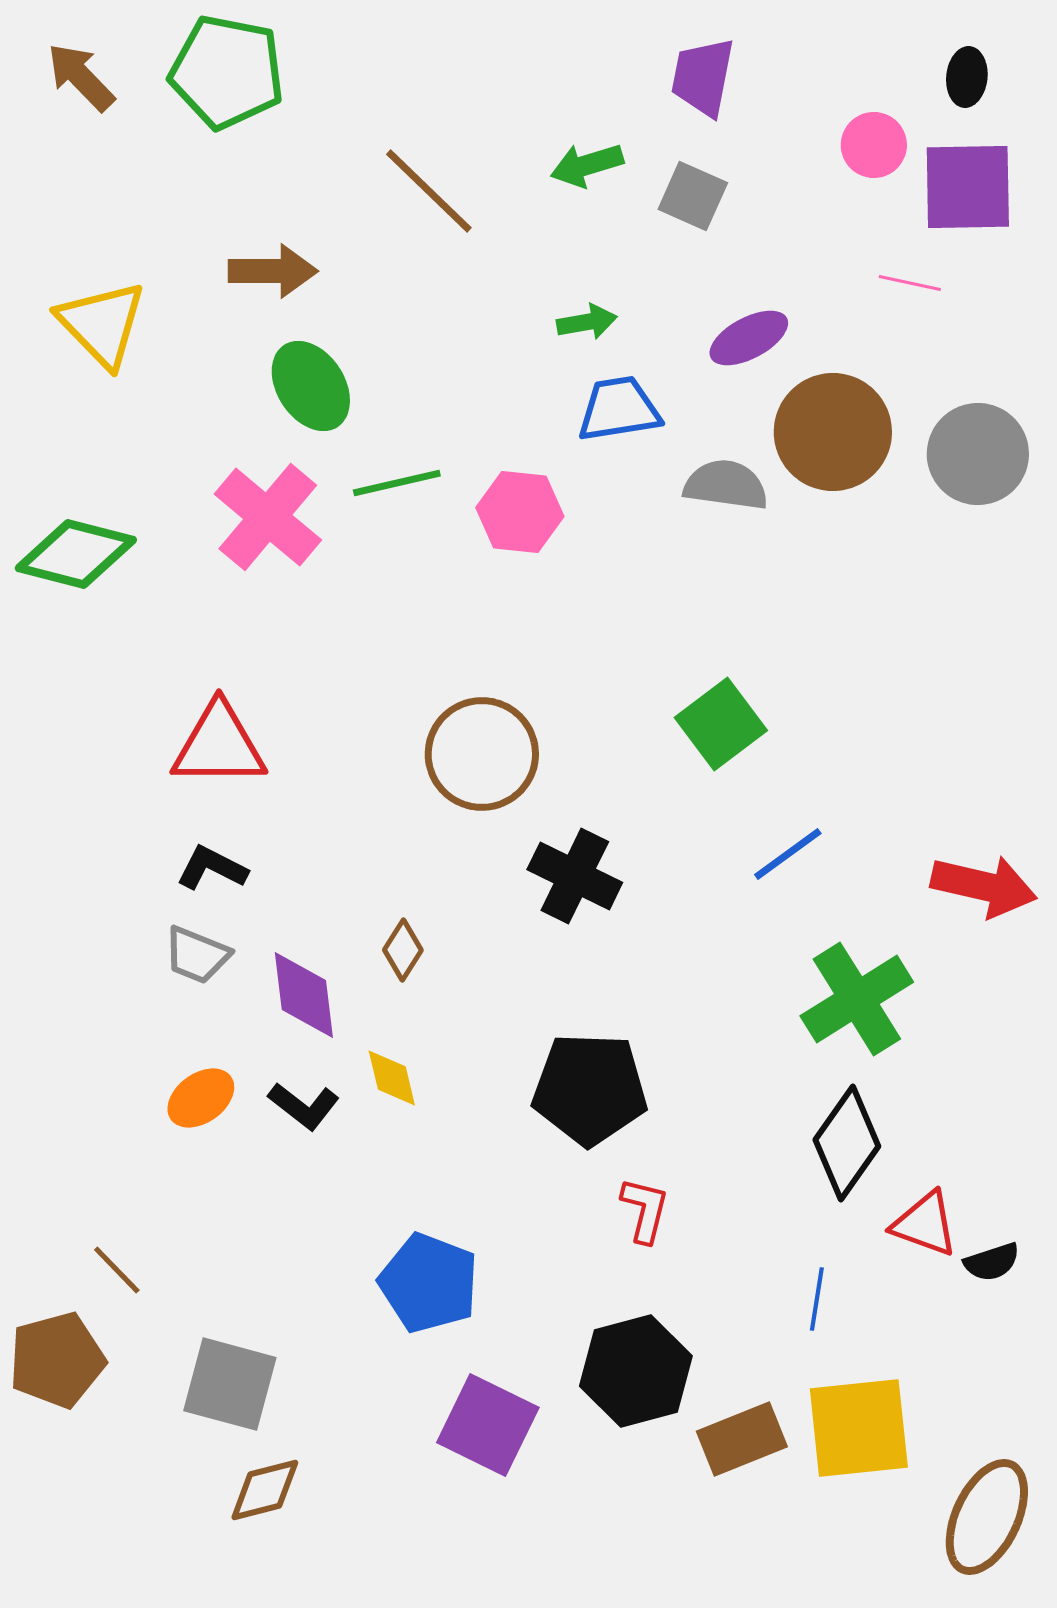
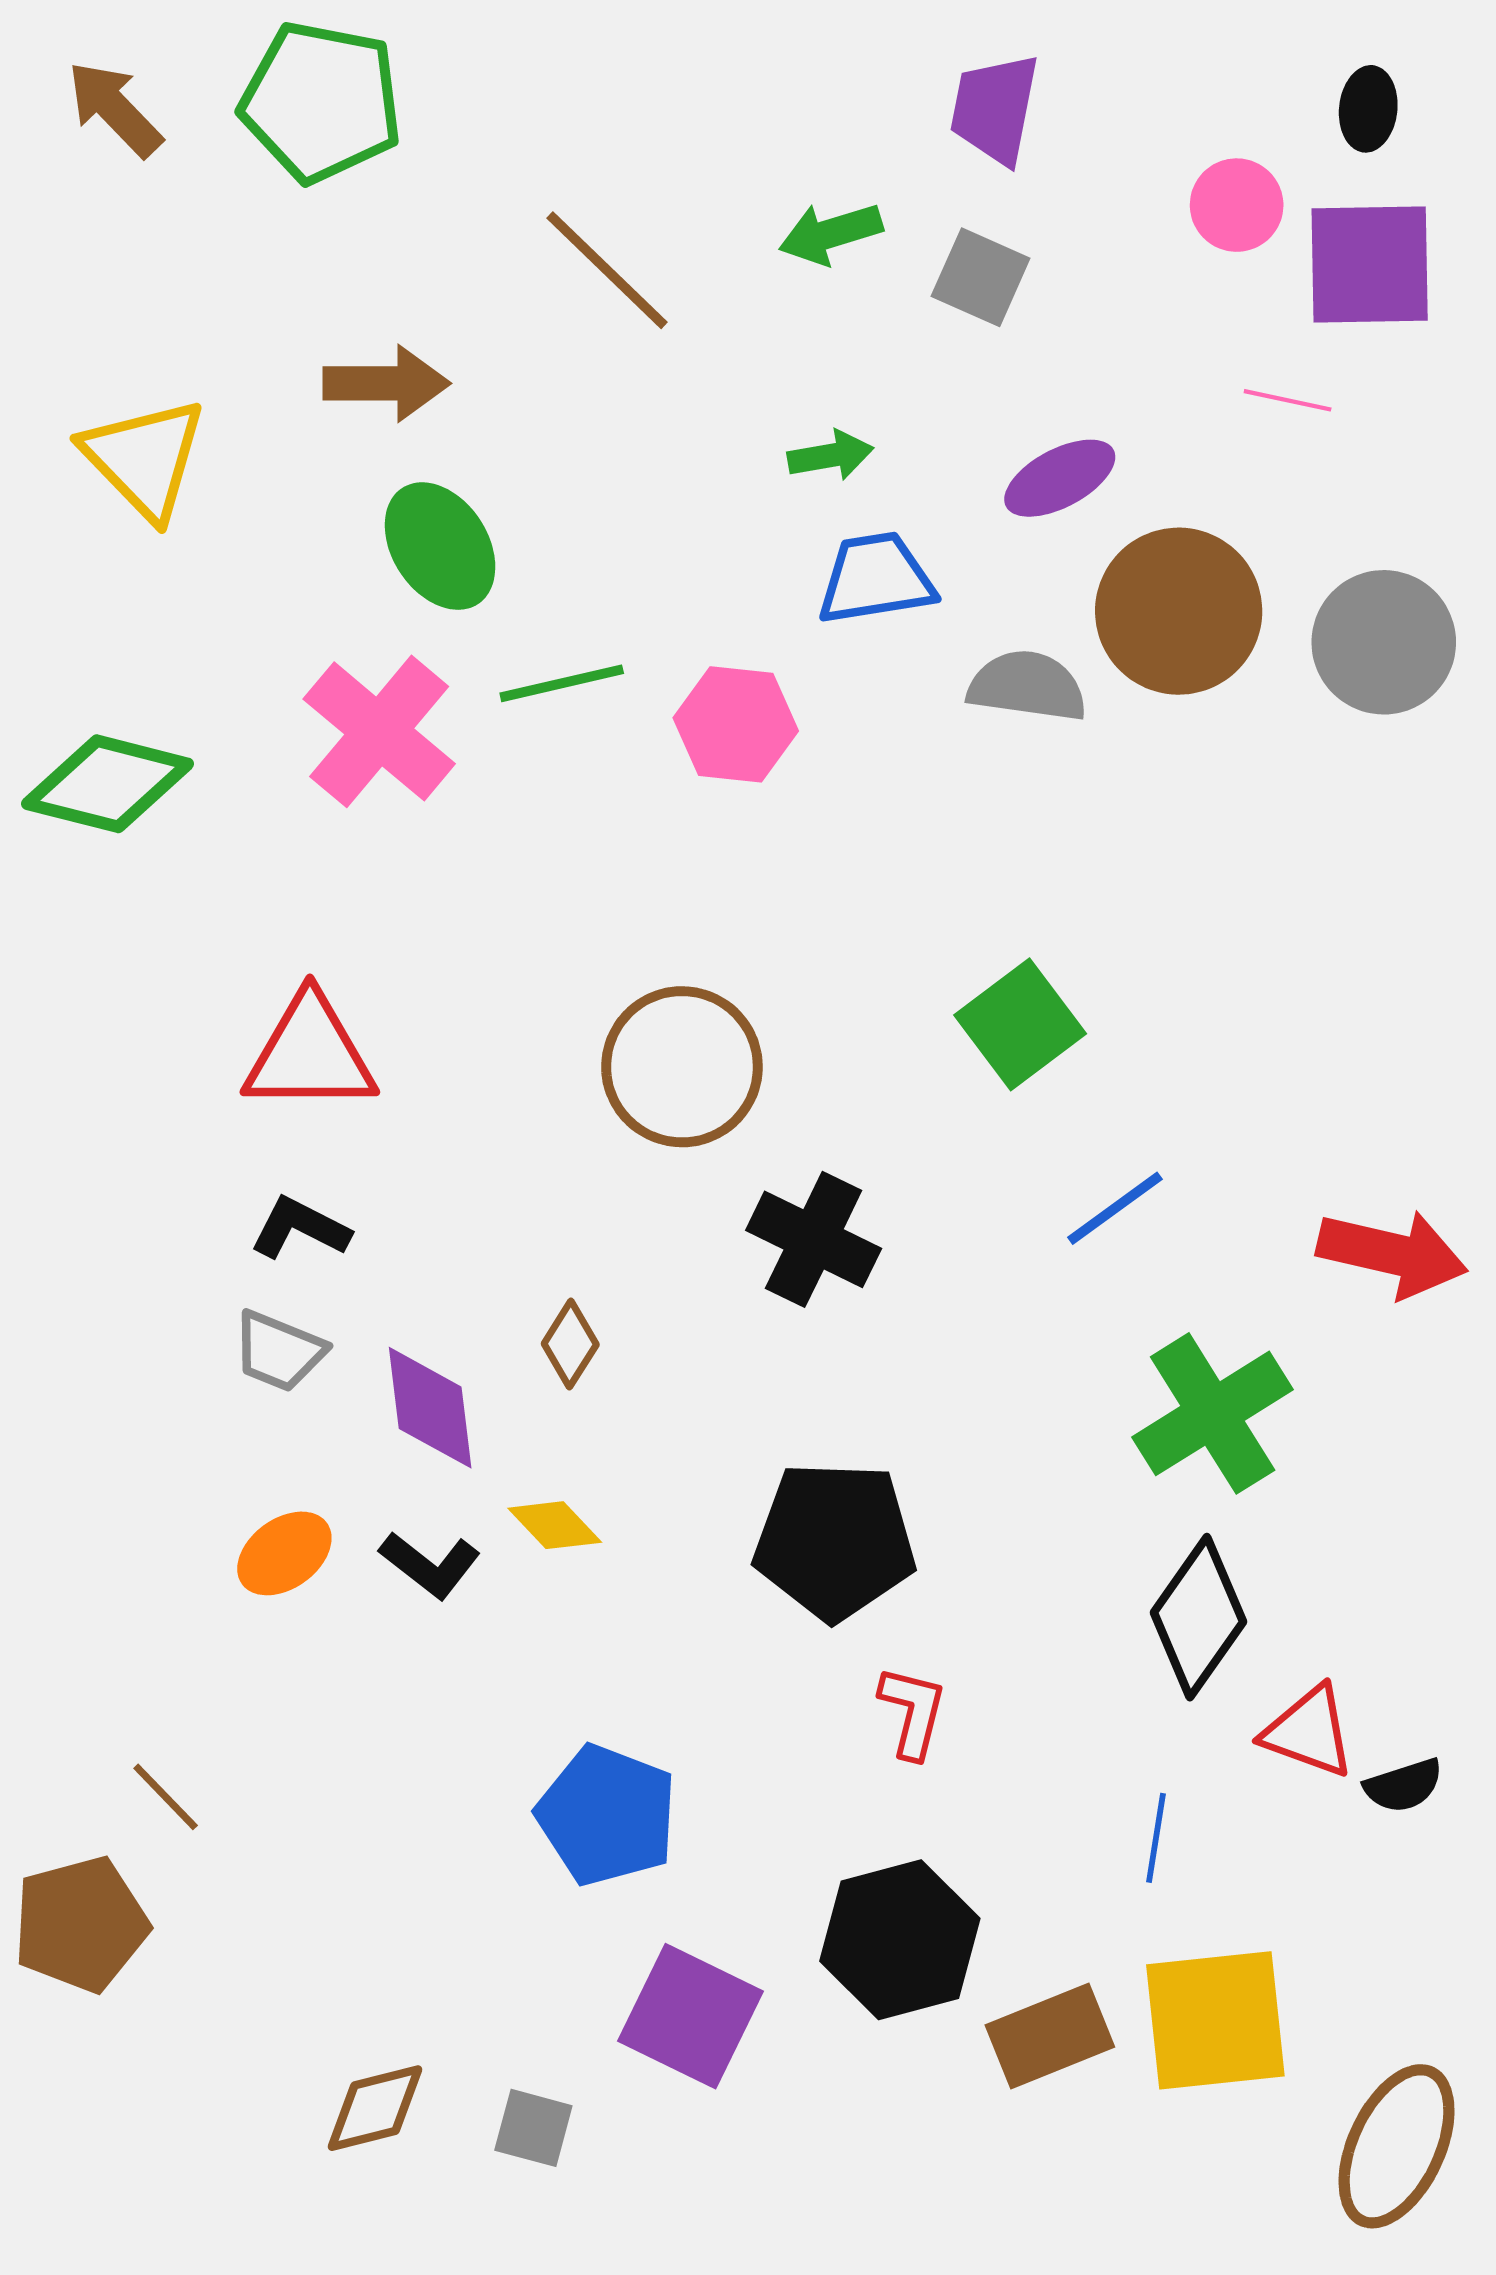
yellow diamond: (392, 1078) -> (555, 1525), turned -30
gray square: (230, 1384) -> (533, 2128), moved, size x0.6

